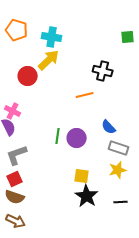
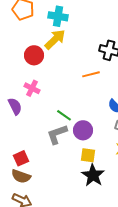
pink cross: (13, 111) -> (32, 88), moved
green line: (58, 136) -> (64, 115), turned -63
purple circle: (77, 138) -> (83, 130), moved
gray L-shape: (17, 155) -> (57, 134), moved

